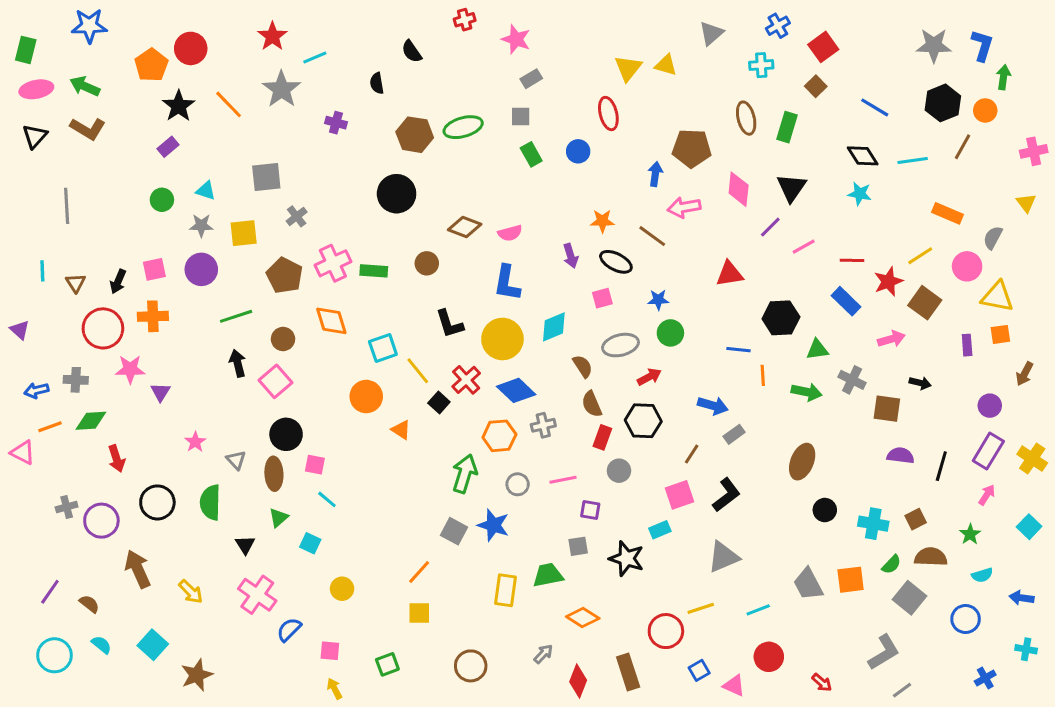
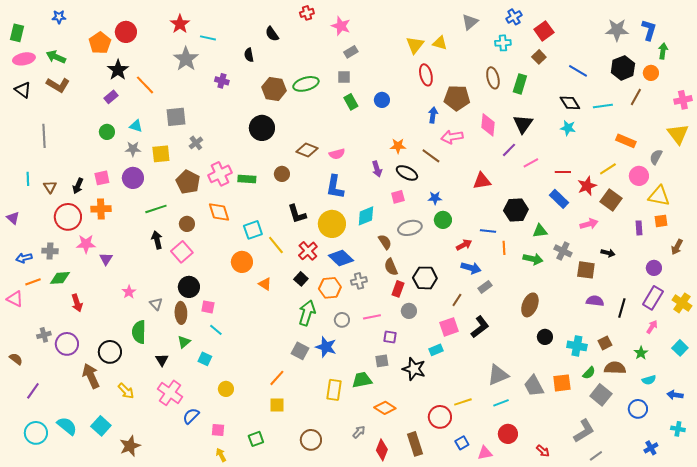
blue star: (89, 26) -> (59, 17), size x0.6
cyan line: (315, 58) -> (208, 38), turned 35
orange line: (229, 104) -> (145, 85), moved
red ellipse: (608, 114) -> (426, 75), moved
black triangle: (35, 136) -> (23, 90), turned -36
yellow triangle: (1026, 203) -> (678, 134), size x1.6
red arrow: (649, 377) -> (464, 245), moved
black square: (439, 403) -> (301, 279), moved
black circle: (157, 502) -> (110, 352), moved
gray triangle: (723, 557) -> (498, 375), moved
brown semicircle: (89, 604) -> (16, 359), moved
cyan semicircle: (101, 645) -> (67, 426), size x1.5
pink triangle: (734, 686) -> (485, 453), turned -35

